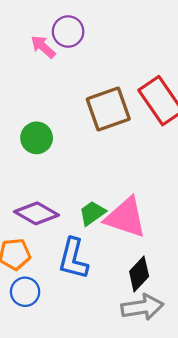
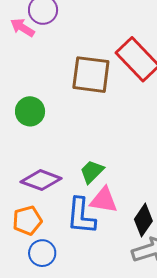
brown square: (108, 109) -> (91, 75), turned 36
pink triangle: (126, 217) -> (104, 200), moved, size x0.7

